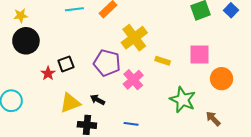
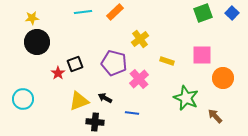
yellow cross: (134, 38) -> (140, 39), size x0.7
blue line: (131, 124) -> (132, 113), moved

